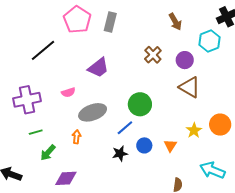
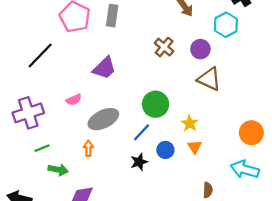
orange circle: (220, 125) -> (251, 133), moved
yellow star: (194, 130) -> (190, 123), moved
green arrow: (48, 153) -> (58, 170), turned -114

